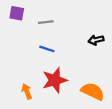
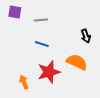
black arrow: (96, 40) -> (86, 36), turned -96
orange semicircle: (93, 91) -> (77, 62), moved

